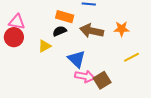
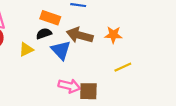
blue triangle: (77, 59) -> (61, 50), moved
brown square: (102, 80) -> (88, 91), turned 30

